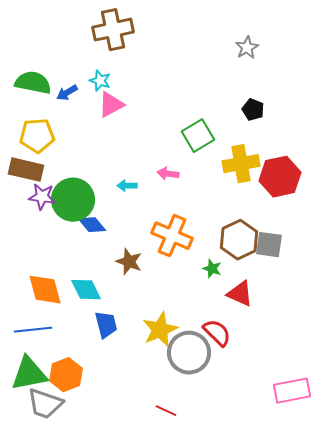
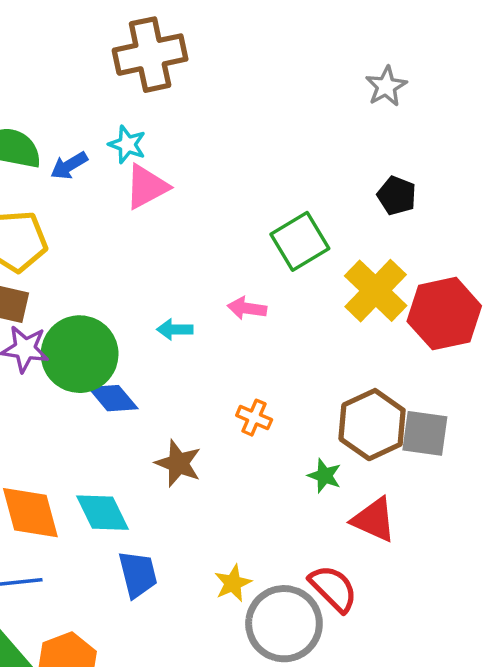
yellow cross: (241, 164) -> (376, 291), turned -36
orange cross: (172, 236) -> (254, 418), size x0.5
yellow star: (160, 330) -> (233, 583), size x0.6

